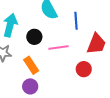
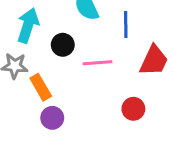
orange rectangle: (31, 65) -> (41, 87), moved
red circle: (84, 69) -> (133, 109), moved

